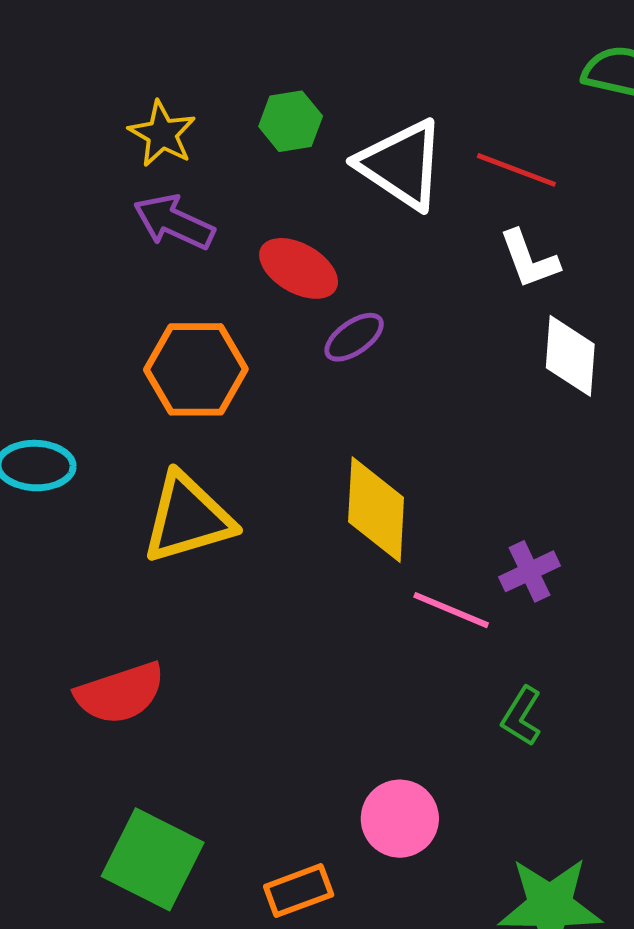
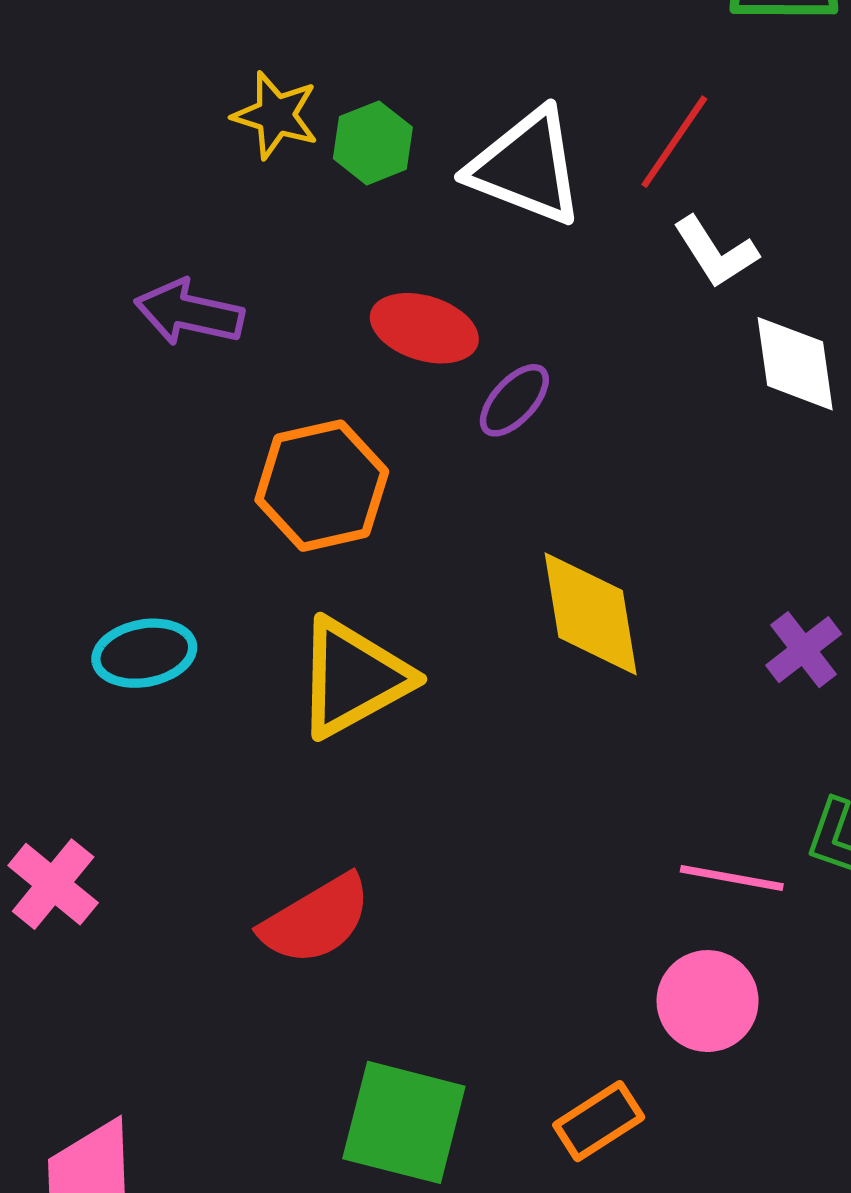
yellow star: (162, 134) -> (276, 115), moved
red line: (516, 170) -> (674, 142), turned -64
purple arrow: (174, 222) -> (189, 313), moved
pink line: (451, 610) -> (732, 878), moved

